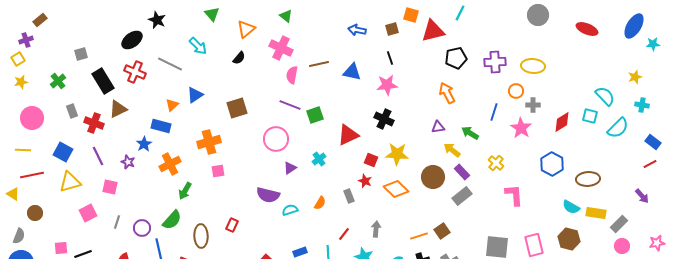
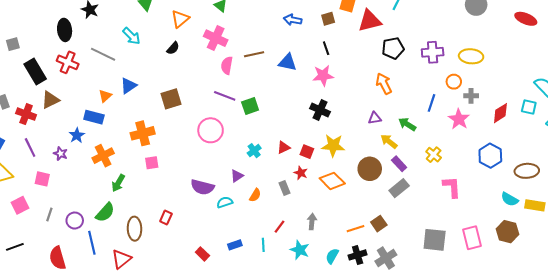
black ellipse: (132, 40) -> (65, 30), turned -60
red triangle: (348, 135) -> (284, 148), moved, size x0.6
purple triangle: (290, 168) -> (237, 176), moved

